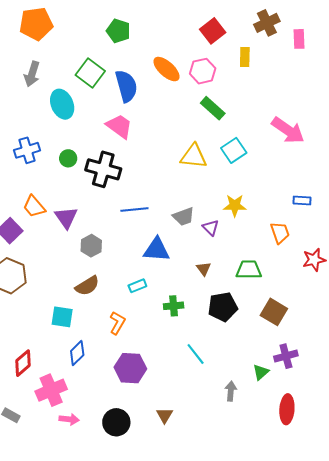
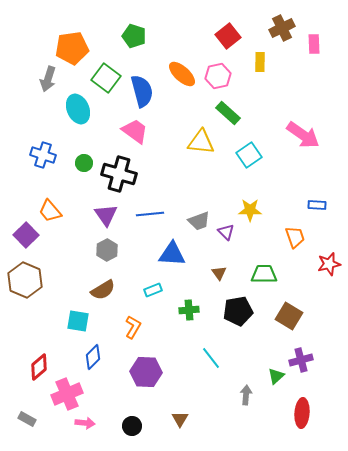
orange pentagon: (36, 24) -> (72, 48), moved
blue cross: (27, 150) -> (43, 155), turned 35
yellow triangle: (194, 156) -> (201, 142), moved
purple triangle: (66, 218) -> (106, 215), moved
black circle: (116, 422) -> (132, 426), size x0.7

